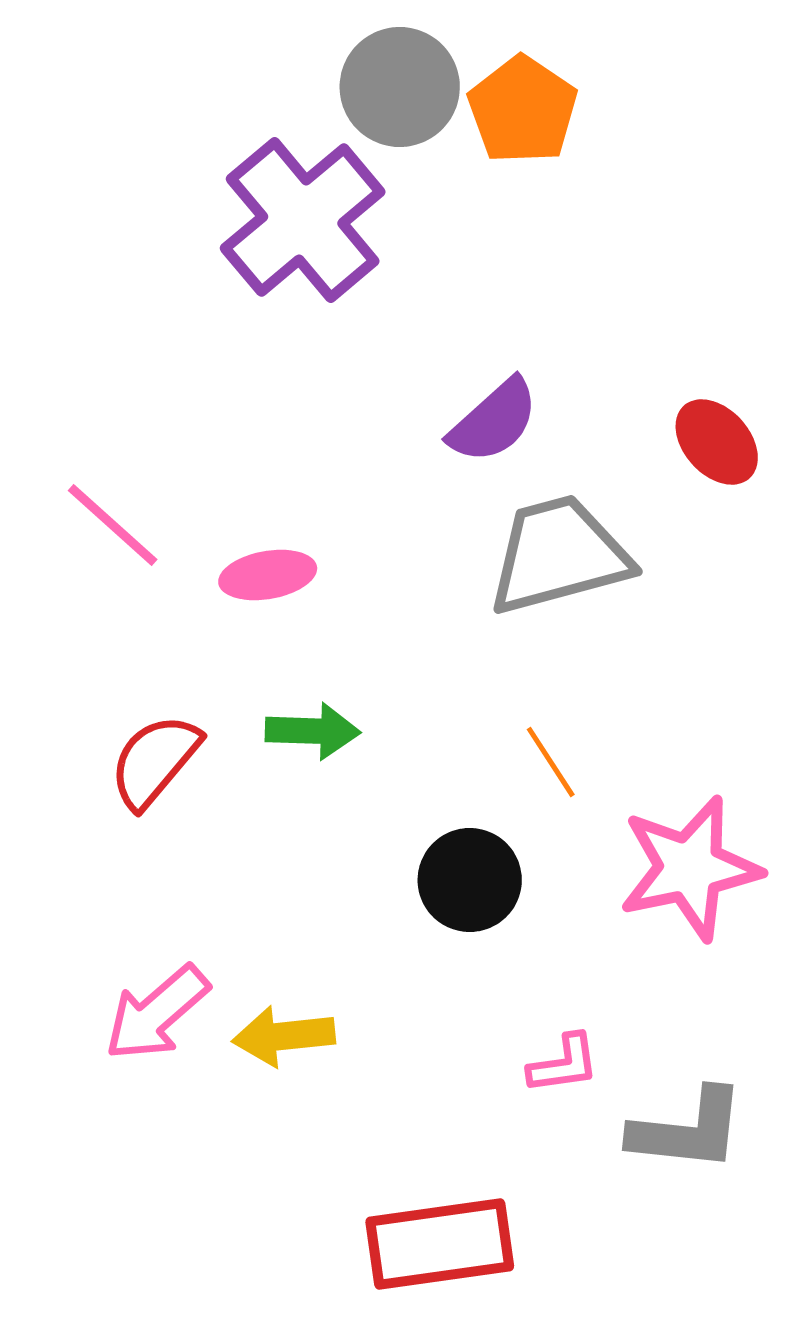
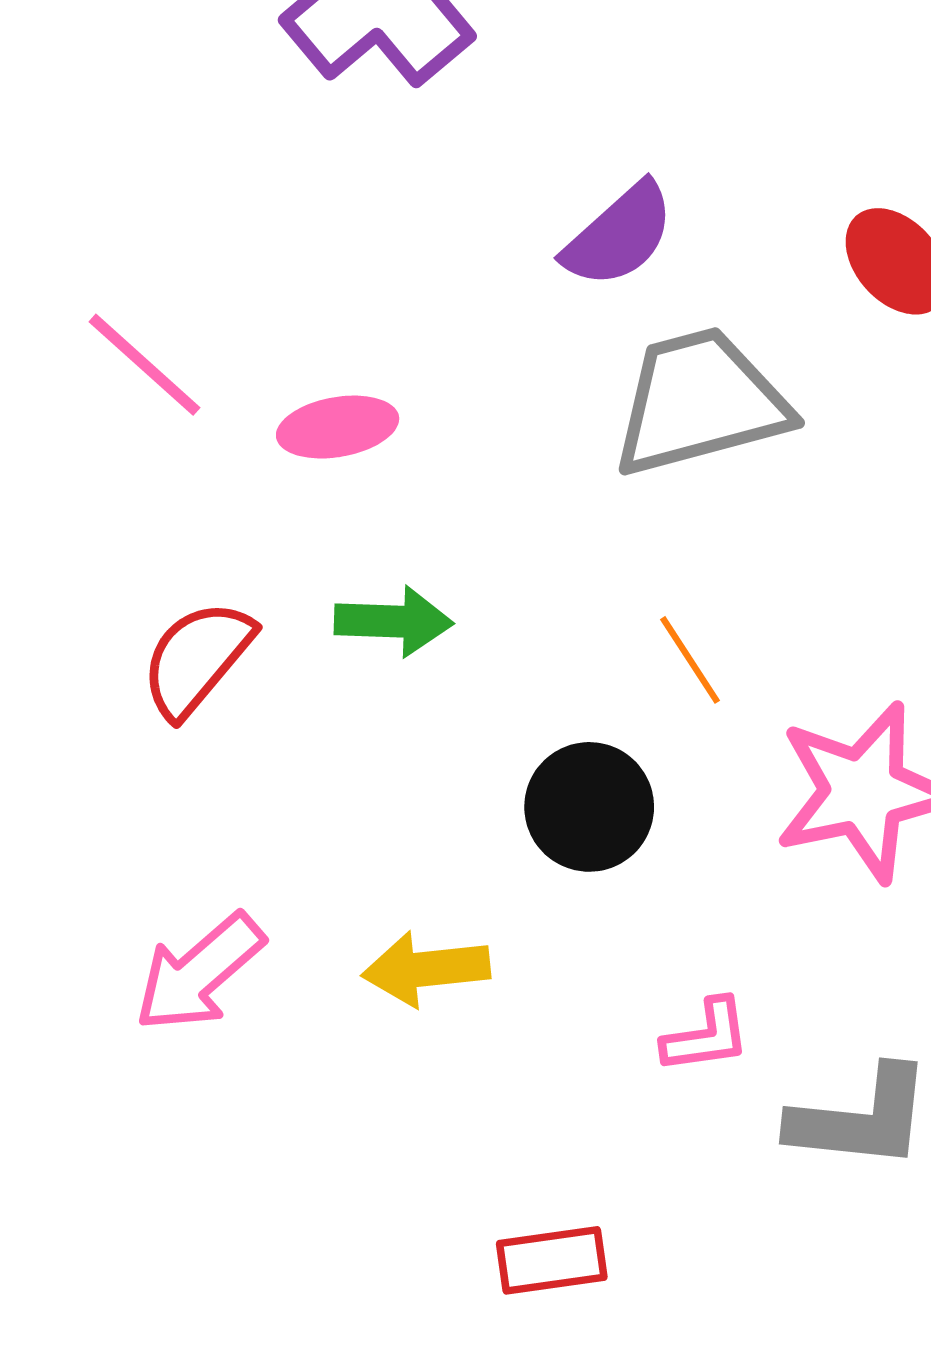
yellow arrow: (284, 1036) -> (426, 969), moved
red rectangle: (440, 1244) -> (552, 1260), size x0.6

